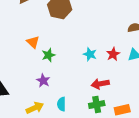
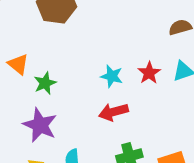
purple star: (43, 81) -> (40, 125), size x1.5
red arrow: (100, 84) -> (113, 112), moved

